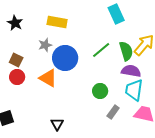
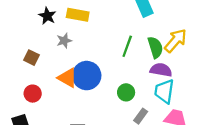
black star: (15, 23) -> (47, 16), moved
green line: (101, 50) -> (127, 46), turned -30
blue circle: (65, 58) -> (87, 76), moved
red circle: (17, 77) -> (33, 94), moved

